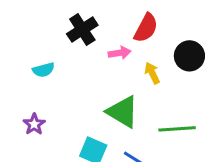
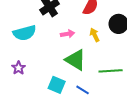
pink arrow: (120, 53) -> (68, 34), moved
cyan semicircle: (43, 70) -> (25, 33), size x1.6

